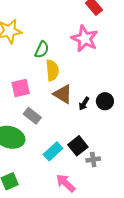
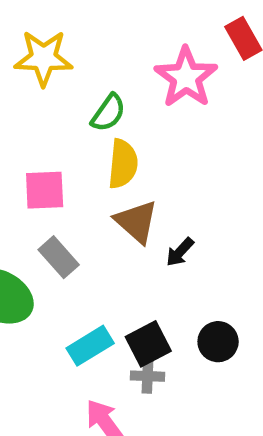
pink star: (85, 39) -> (186, 77), moved
black circle: (105, 101) -> (218, 342), moved
gray cross: (93, 159) -> (147, 376), moved

